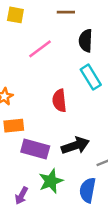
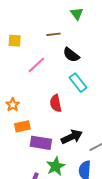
black semicircle: (86, 41) -> (71, 55), turned -48

